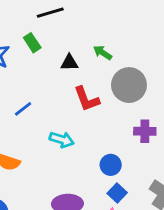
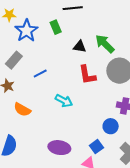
green arrow: (103, 53) -> (105, 44), size x1.5
blue circle: (111, 165) -> (111, 126), moved

